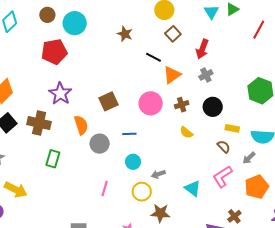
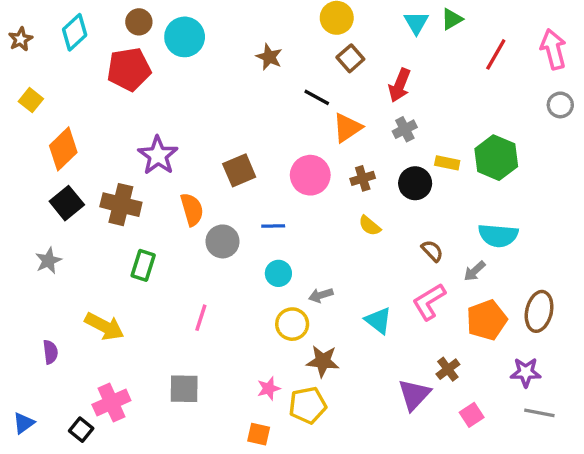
red pentagon: (54, 52) -> (129, 69), moved
yellow rectangle: (232, 128) -> (447, 163), moved
pink line: (105, 188) -> (201, 318), moved
yellow arrow: (16, 190) -> (104, 326), moved

